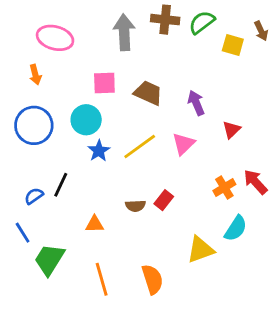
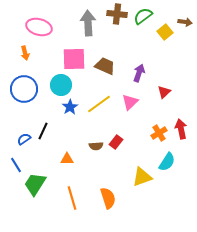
brown arrow: (261, 31) -> (185, 22), turned -56
yellow square: (233, 45) -> (165, 32), turned 35
pink square: (104, 83) -> (74, 59), size x1.4
purple arrow: (196, 103) -> (139, 73), turned 42
red arrow: (255, 182) -> (181, 129), turned 30

